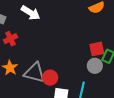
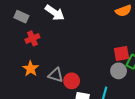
gray triangle: (35, 73) -> (56, 75), size x0.7

